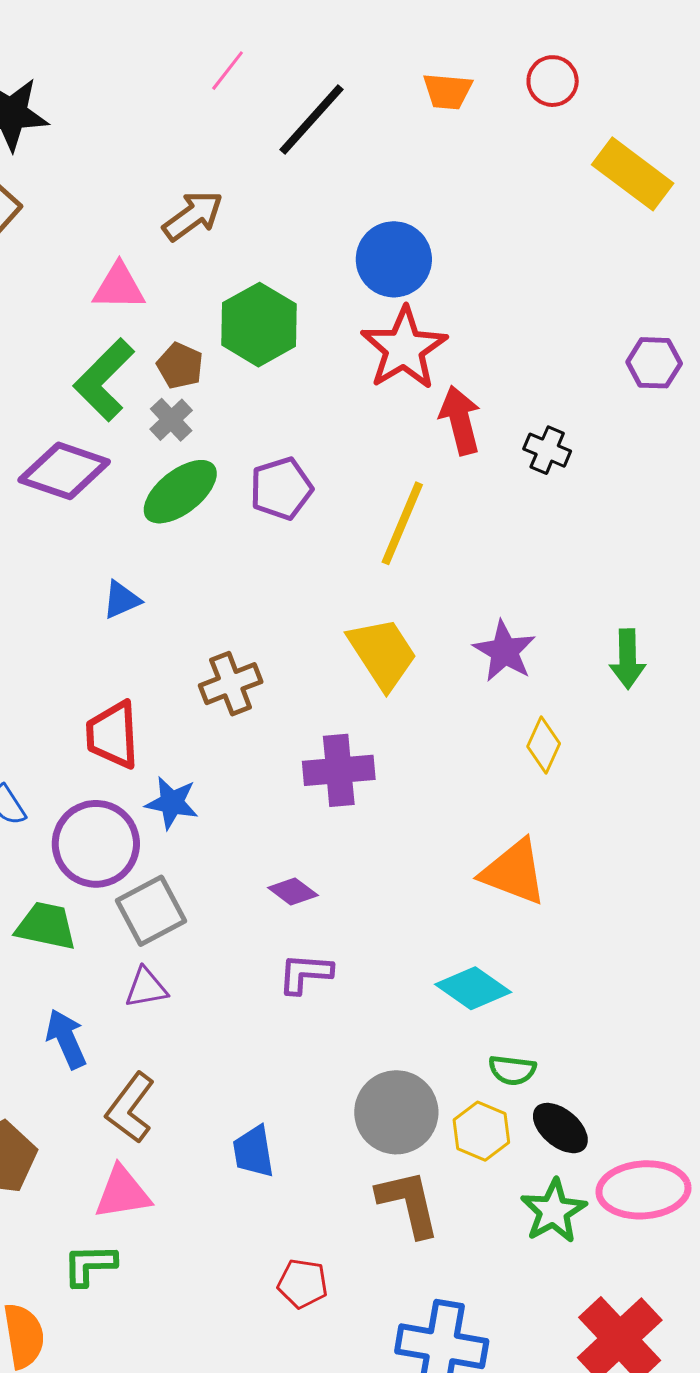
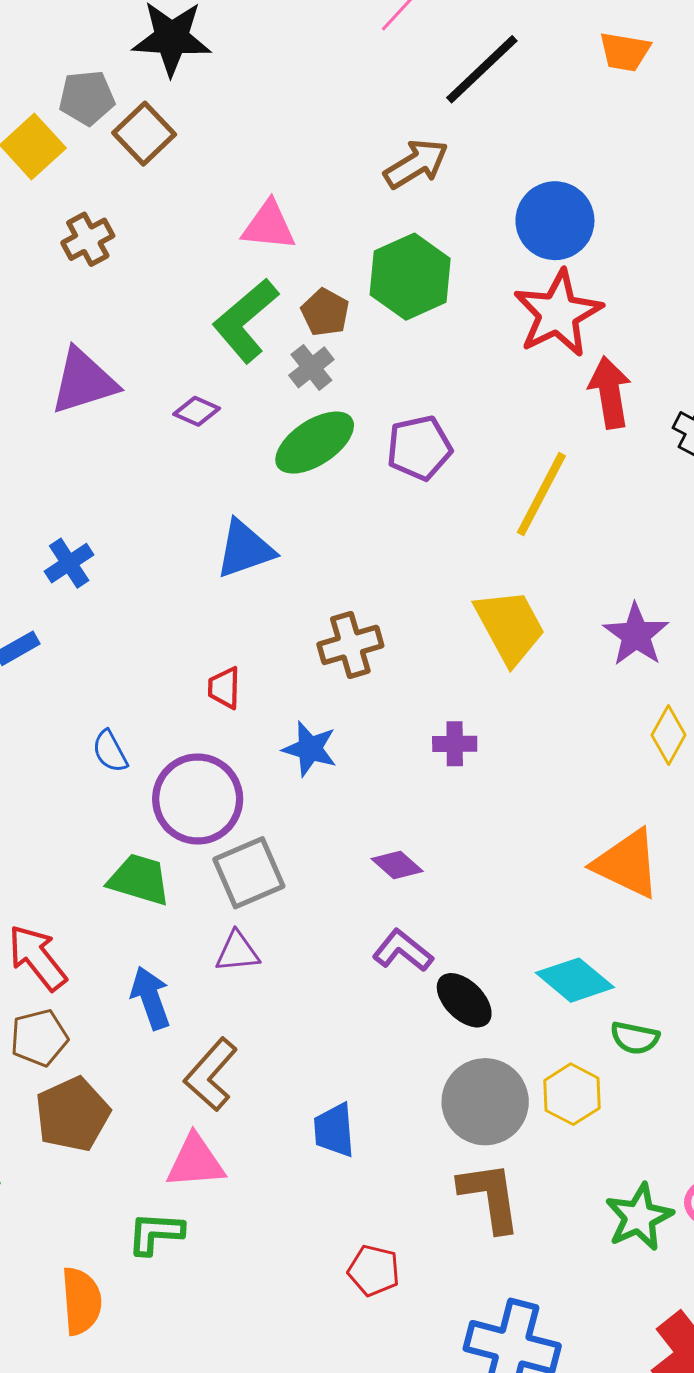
brown arrow: (193, 216) -> (416, 164), moved
purple diamond: (64, 471) -> (197, 411), size x0.5
blue triangle: (121, 600) -> (245, 549), size x1.5
red trapezoid: (113, 735) -> (224, 688), size x0.6
purple cross: (339, 770) -> (455, 744), size x0.6
blue star: (172, 803) -> (310, 749), moved
purple L-shape: (305, 973) -> (403, 951), turned 30
green semicircle: (512, 1070) -> (635, 1038), moved
black ellipse: (560, 1128) -> (464, 1000), moved
yellow hexagon: (481, 1131) -> (572, 1094), moved

